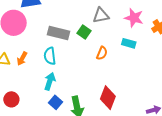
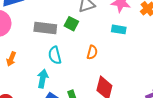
orange semicircle: (102, 53) -> (92, 52), moved
cyan semicircle: (50, 56) -> (55, 55), moved

